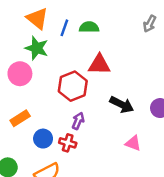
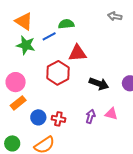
gray arrow: (150, 24) -> (115, 16), turned 80
blue line: (64, 28) -> (49, 36), moved, turned 48
pink circle: (20, 74) -> (16, 82), moved
purple arrow: (78, 121) -> (90, 116), moved

